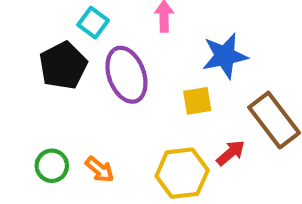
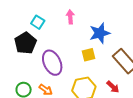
purple ellipse: (126, 75) -> (52, 63), moved
red arrow: (231, 153) -> (113, 87), moved, turned 88

